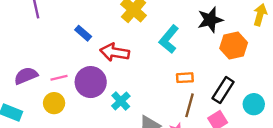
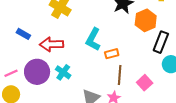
cyan L-shape: (169, 39) -> (93, 39), moved
black rectangle: (223, 90) -> (161, 42), moved
cyan cross: (121, 101) -> (63, 72), moved

